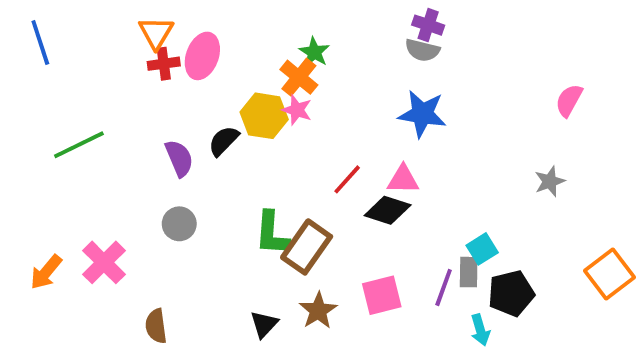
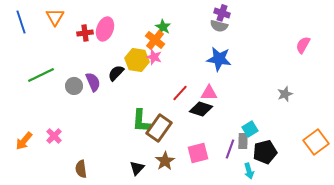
orange triangle: (156, 33) -> (55, 17), moved
pink semicircle: (569, 100) -> (303, 45), moved
gray circle: (179, 224) -> (74, 86), moved
pink cross: (104, 262) -> (54, 136), size x0.7

